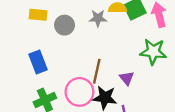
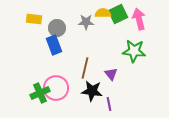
blue rectangle: (38, 62) -> (54, 45), moved
pink circle: (79, 92) -> (56, 88), moved

